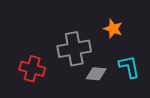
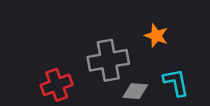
red cross: (32, 69) -> (57, 85), turned -35

